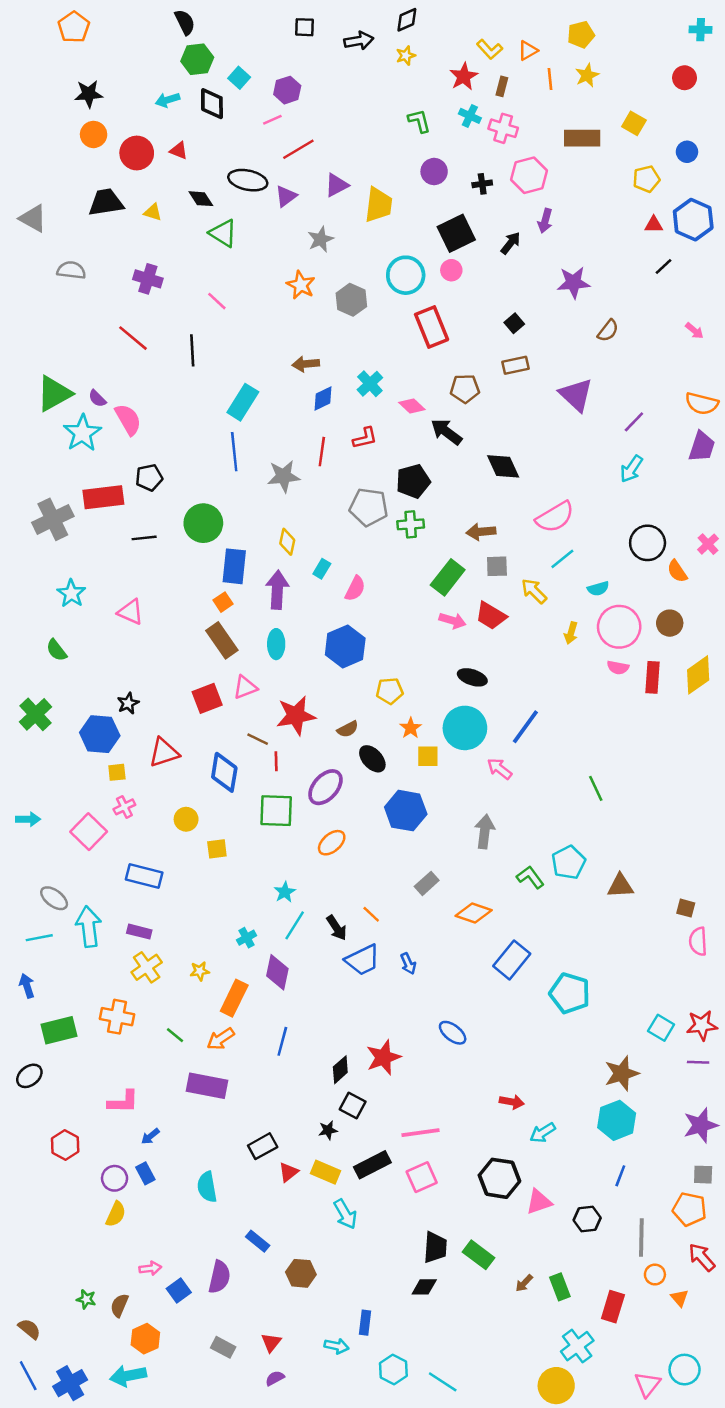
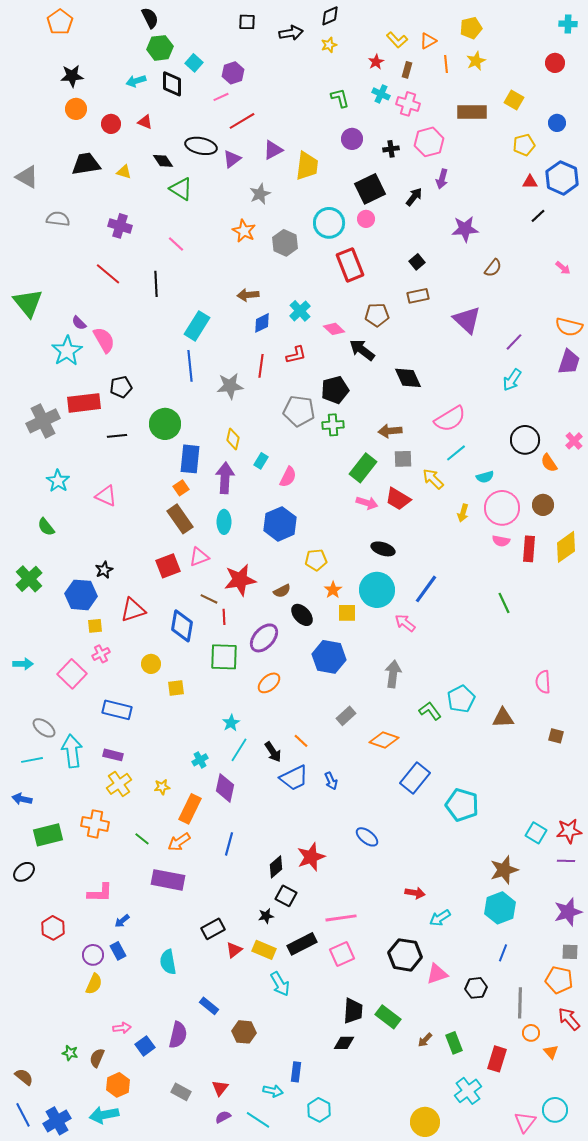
red star: (464, 77) -> (376, 62), size x0.7
red circle: (137, 153) -> (111, 124), size x0.7
green triangle: (54, 394) -> (28, 303), moved, turned -40
green line: (596, 788) -> (504, 603), moved
pink semicircle: (698, 941) -> (543, 682), moved
blue arrow: (27, 986) -> (22, 799), turned -60
cyan line: (443, 1382) -> (258, 1120), moved
yellow circle: (556, 1386) -> (425, 1122), moved

